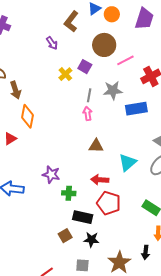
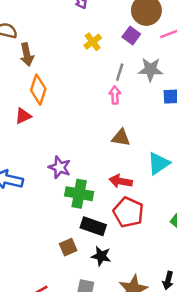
purple square: (85, 67) -> (131, 35), moved
red triangle: (10, 139) -> (23, 116), moved
green cross: (69, 193) -> (79, 194), size x1.5

